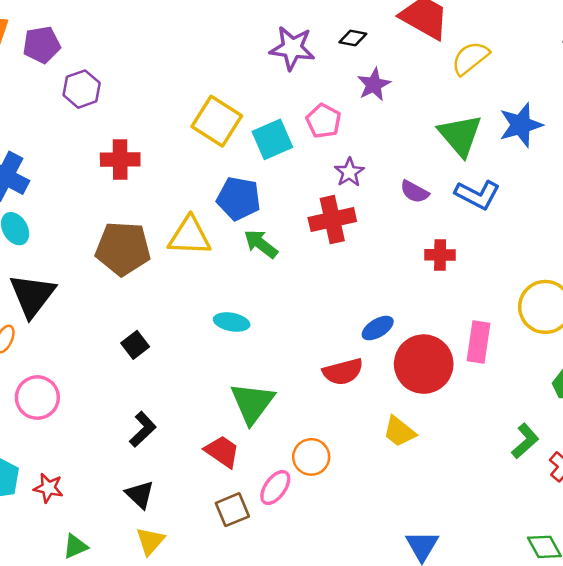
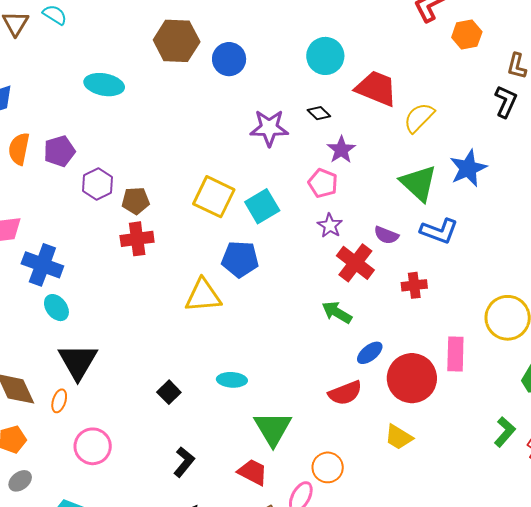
black diamond: (353, 38) -> (319, 113), turned 40
pink pentagon: (324, 121) -> (323, 183), moved
red cross: (332, 220) -> (355, 263), moved, turned -33
green arrow: (261, 244) -> (337, 312), moved
brown pentagon: (123, 249) -> (136, 201), moved, size x0.6
cyan ellipse: (232, 322) -> (232, 380), moved

